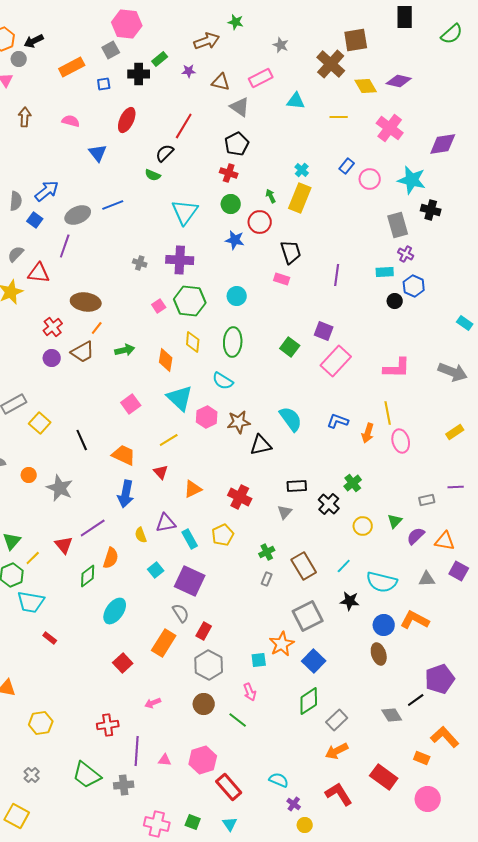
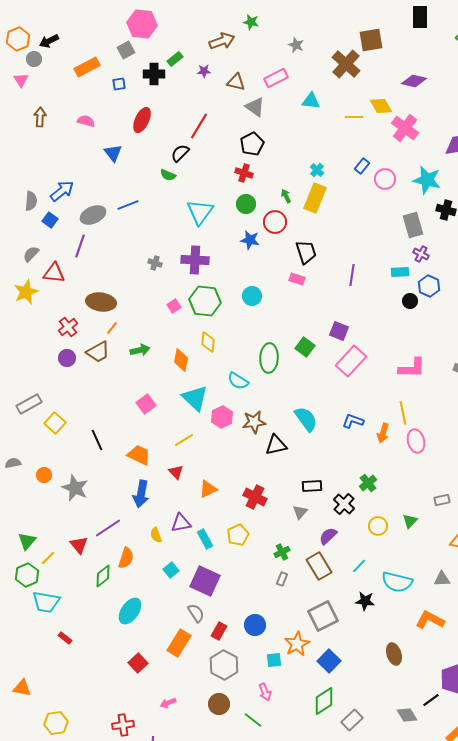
yellow diamond: (366, 86) -> (381, 106), moved
green ellipse: (233, 342) -> (269, 358), moved
purple semicircle: (416, 536) -> (328, 536), moved
blue circle: (384, 625) -> (255, 625), moved

